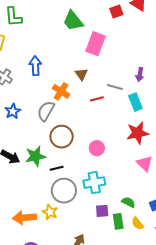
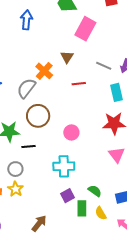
blue arrow: (35, 66) -> (27, 20), moved
gray line: (115, 87) -> (104, 66), moved
gray circle: (64, 191) -> (15, 169), moved, size x0.6
purple square: (102, 211) -> (67, 196), turned -32

